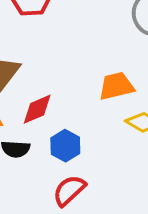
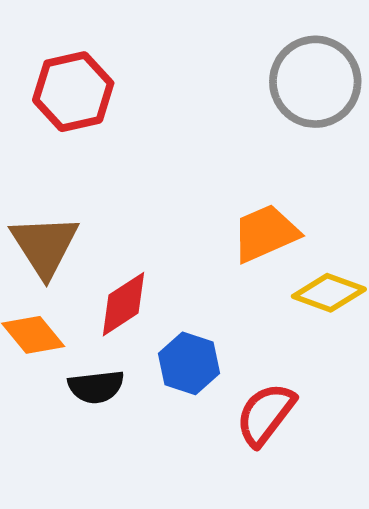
red semicircle: (69, 190) -> (265, 414), moved

